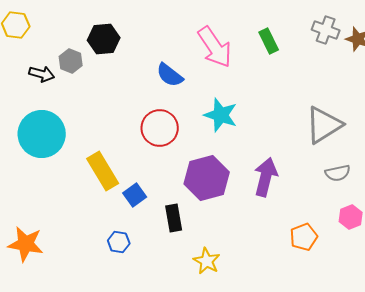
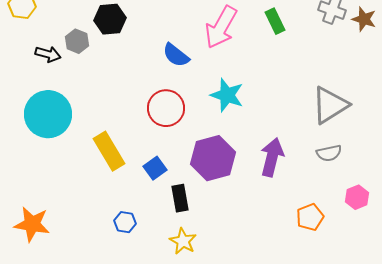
pink arrow: (215, 47) -> (221, 27), turned 63
gray semicircle: (338, 173) -> (329, 153), moved
blue square: (135, 195) -> (155, 168), moved
yellow star: (207, 261) -> (183, 241), moved

